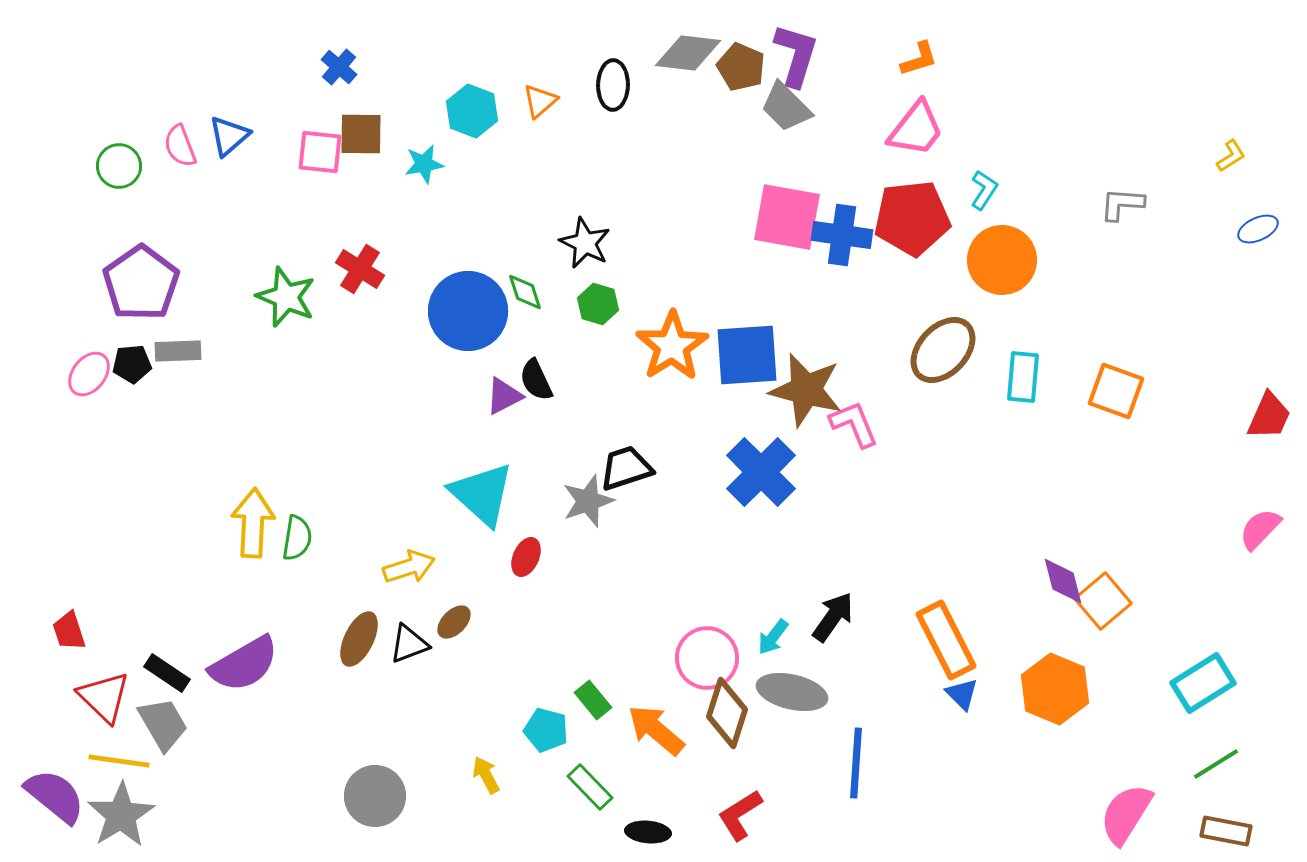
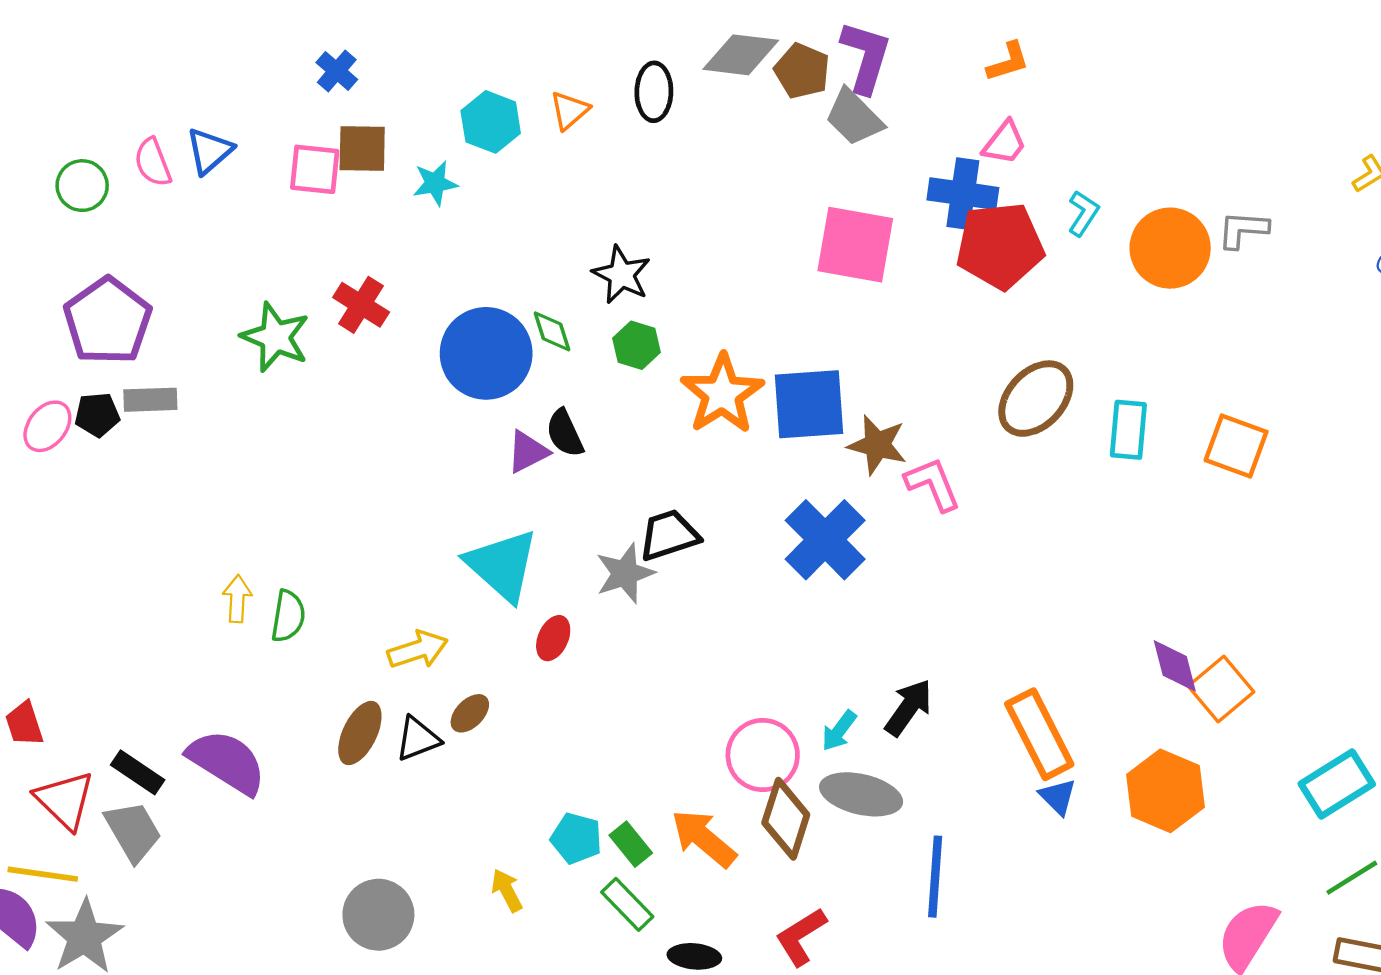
pink trapezoid: (916, 129) -> (1005, 143), size x0.7
blue cross: (842, 235) -> (963, 194), moved
orange circle: (1002, 260) -> (1170, 248), moved
brown star: (806, 390) -> (877, 445), size x0.7
yellow arrow: (253, 523) -> (237, 599), size x0.6
purple semicircle: (244, 664) -> (227, 762), turned -118
green rectangle: (593, 700) -> (631, 844), moved
yellow line: (119, 761) -> (43, 874), moved

